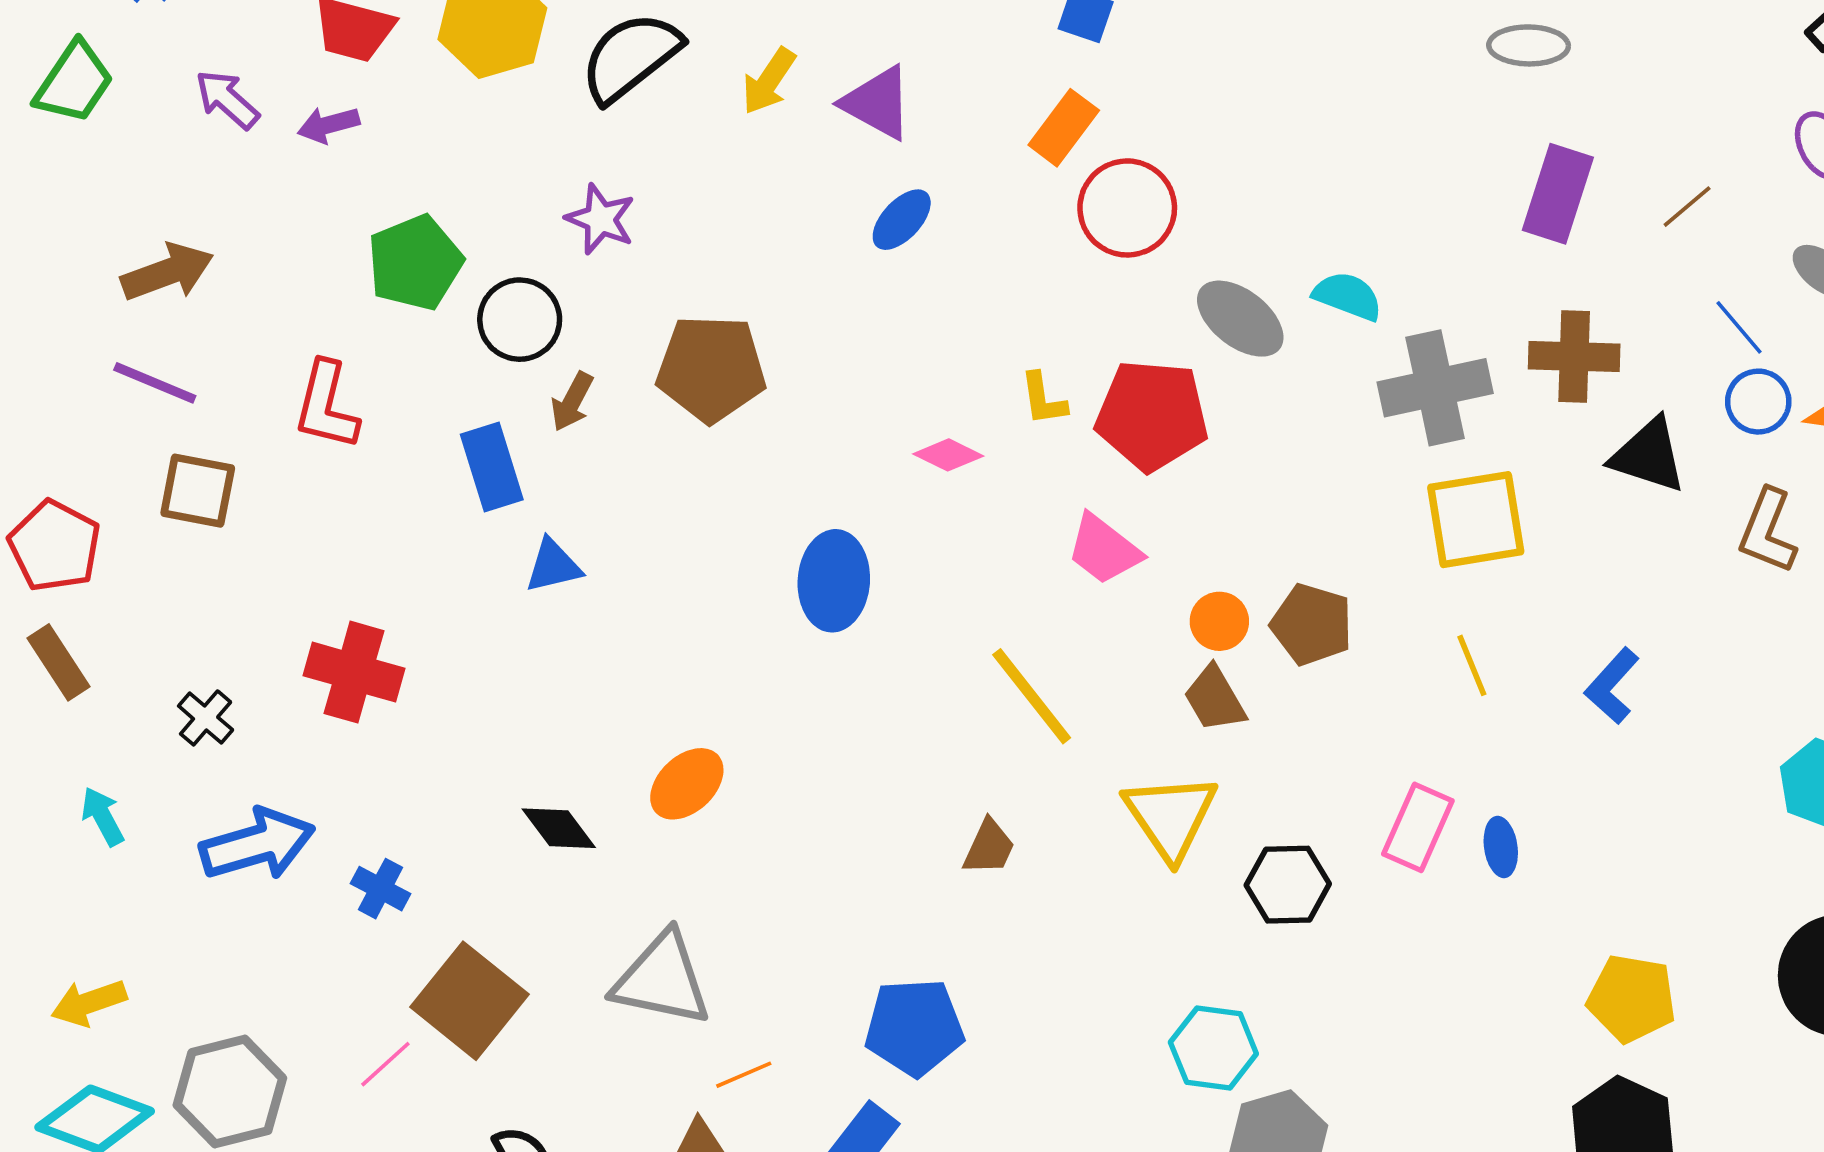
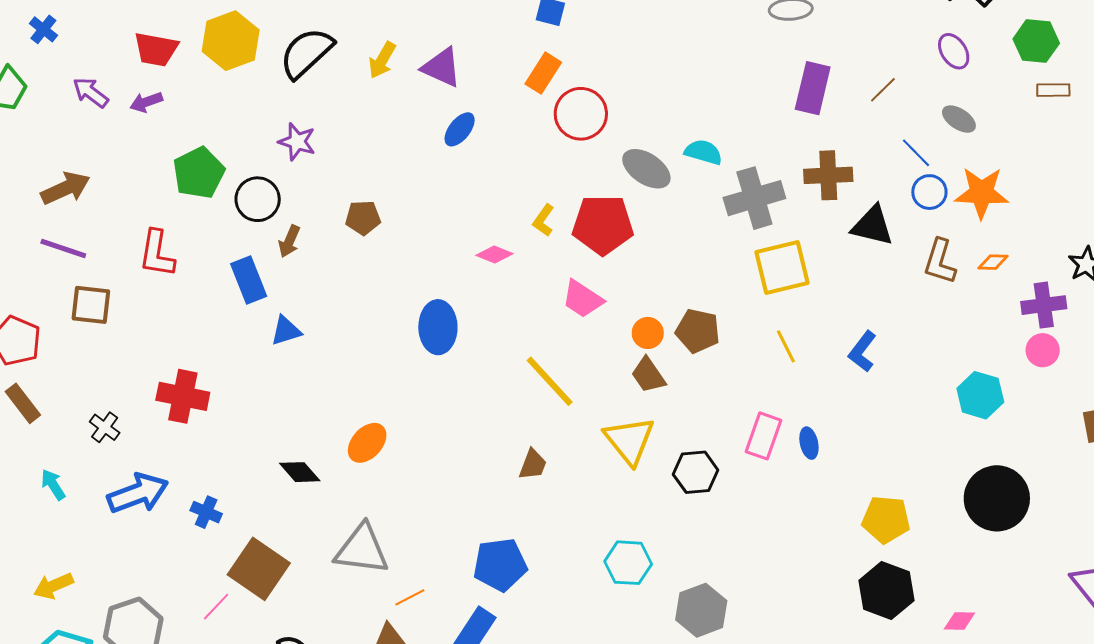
brown pentagon: (711, 368) -> (363, 218), size x0.6
yellow L-shape: (1043, 399) -> (543, 220), turned 48
cyan hexagon: (1213, 1048) -> (628, 563), moved

